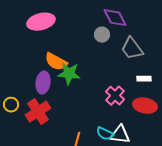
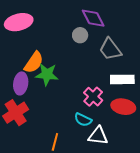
orange semicircle: (56, 62) -> (34, 62), turned -85
white rectangle: (144, 79) -> (122, 79), size x1.6
cyan semicircle: (105, 134) -> (83, 120), moved

